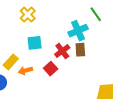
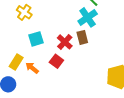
cyan cross: (78, 31) -> (88, 17), moved
orange arrow: (25, 71) -> (32, 68), turned 64

